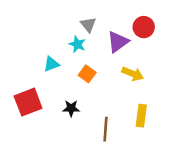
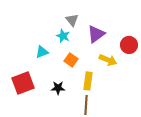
red circle: (144, 27) -> (129, 45), moved
yellow rectangle: (141, 116) -> (88, 81), moved

